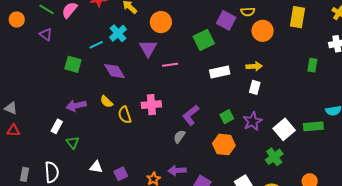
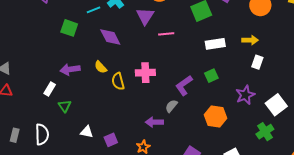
white rectangle: (255, 87) -> (257, 62), moved
green square: (227, 117) -> (211, 76), moved
purple arrow: (177, 170) -> (154, 122), moved

